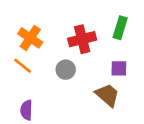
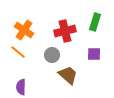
brown trapezoid: (107, 95) -> (68, 75), moved

